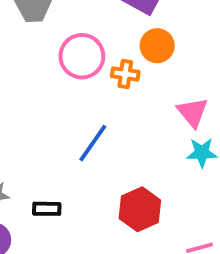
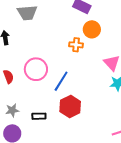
pink circle: (82, 56) -> (36, 69), moved
red hexagon: (140, 209) -> (70, 107), moved

